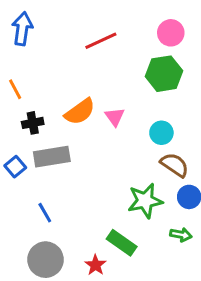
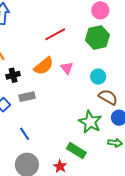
red line: (101, 41) -> (55, 34), moved
gray rectangle: (52, 157) -> (27, 97), size x0.7
green star: (145, 201) -> (90, 122), turned -30

